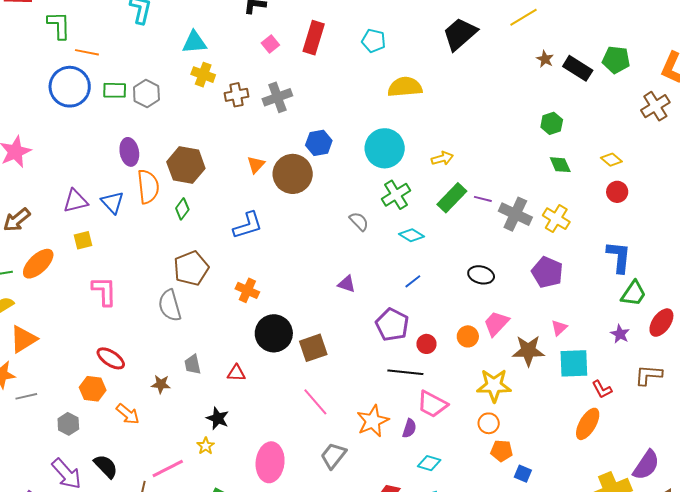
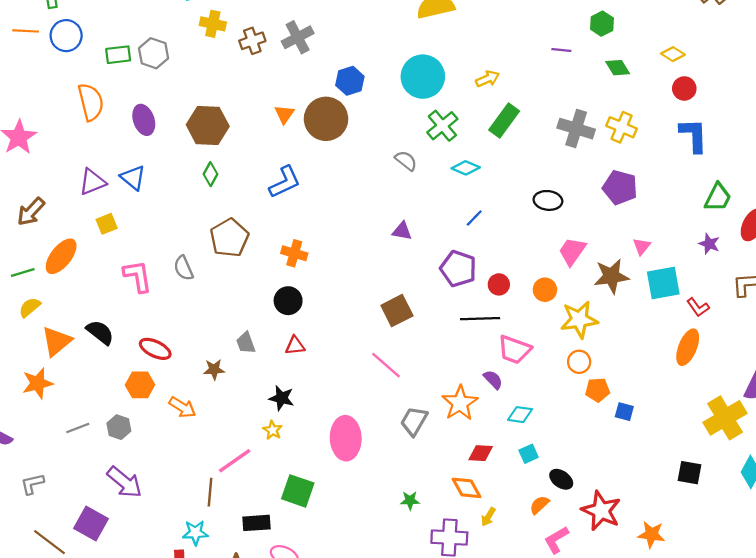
orange line: (87, 52) -> (26, 31), moved
blue circle: (70, 87) -> (66, 36), moved, size x0.7
orange semicircle: (148, 187) -> (91, 102), moved
purple line: (483, 199) -> (561, 50), moved
blue L-shape: (619, 257) -> (694, 135), moved
gray semicircle: (170, 306) -> (184, 268), moved, size x0.7
black circle: (274, 333) -> (288, 301), moved, size x0.7
orange circle: (468, 336) -> (545, 290), moved
brown square: (313, 348) -> (397, 311), moved
gray line: (26, 396) -> (78, 428), moved
orange star: (373, 421) -> (460, 403), moved
purple semicircle: (409, 428) -> (493, 380), turned -54
black semicircle: (106, 466) -> (100, 332), moved

